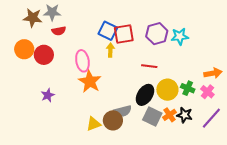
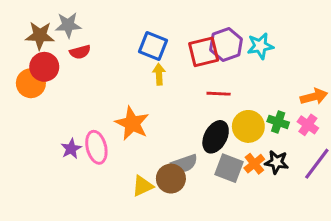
red square: (124, 34) -> (204, 52), moved
red circle: (44, 55) -> (44, 67), moved
pink ellipse: (82, 61) -> (96, 147), moved

